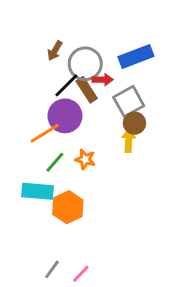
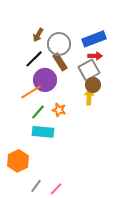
red arrow: (103, 80) -> (95, 56), moved
black line: (66, 85) -> (34, 59), moved
cyan rectangle: (37, 191) -> (43, 132), moved
orange hexagon: (68, 207) -> (18, 161), moved

